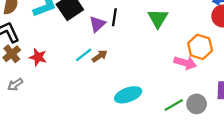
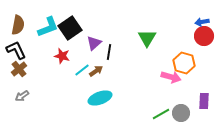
black line: (114, 17) -> (109, 52), moved
red star: (38, 57) -> (62, 56), moved
cyan ellipse: (128, 95) -> (100, 98), moved

